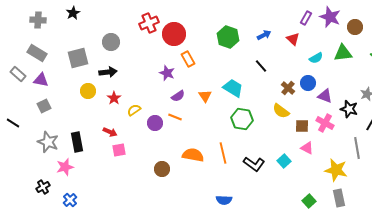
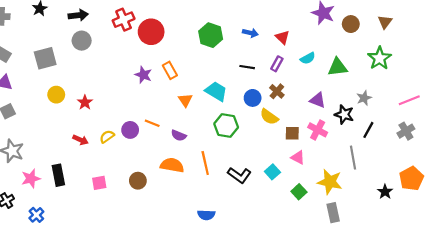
purple rectangle: (306, 18) -> (277, 64), moved
blue arrow: (264, 35) -> (250, 33), turned 40
green triangle: (343, 53) -> (338, 67), moved
orange rectangle: (188, 59) -> (170, 70), moved
black line: (261, 66) -> (247, 67), turned -40
black arrow: (108, 72) -> (78, 15), moved
blue circle: (308, 83) -> (253, 98), moved
purple semicircle: (178, 96) -> (179, 135), moved, turned 56
yellow semicircle: (134, 110) -> (107, 137), moved
black rectangle: (77, 142) -> (58, 175), moved
pink square: (119, 150) -> (99, 183), moved
green square: (309, 201) -> (299, 192), moved

